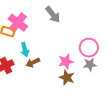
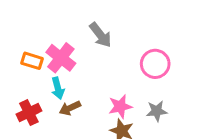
pink cross: (18, 23) -> (61, 58), moved
pink circle: (89, 48) -> (155, 64), moved

